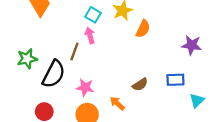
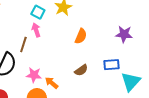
orange semicircle: (143, 29) -> (81, 36), moved
cyan triangle: (197, 100) -> (131, 82), size x1.5
orange arrow: (117, 103) -> (52, 83), moved

